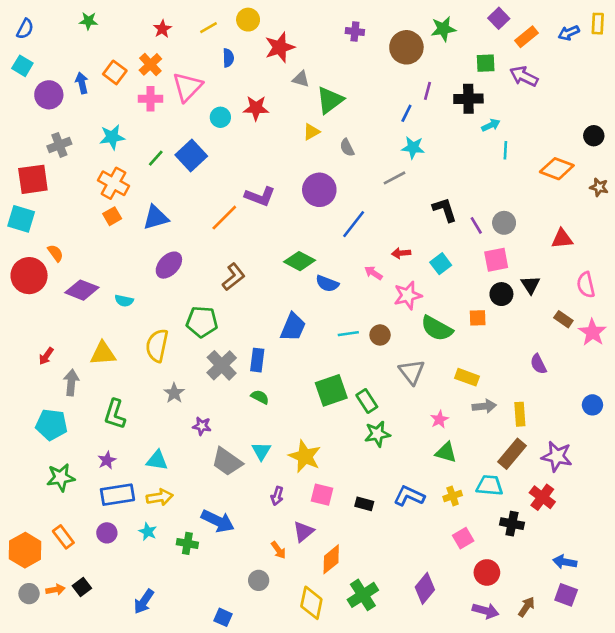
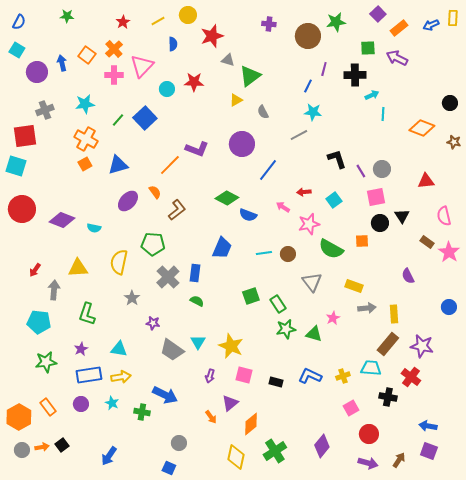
orange semicircle: (55, 253) -> (155, 192), moved
green square: (331, 390) -> (251, 296), size x0.7
green triangle: (446, 452) -> (314, 334), moved
gray circle: (259, 580) -> (179, 443), moved

